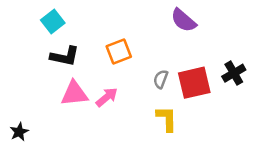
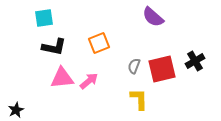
cyan square: (53, 22) -> (44, 18), turned 30

